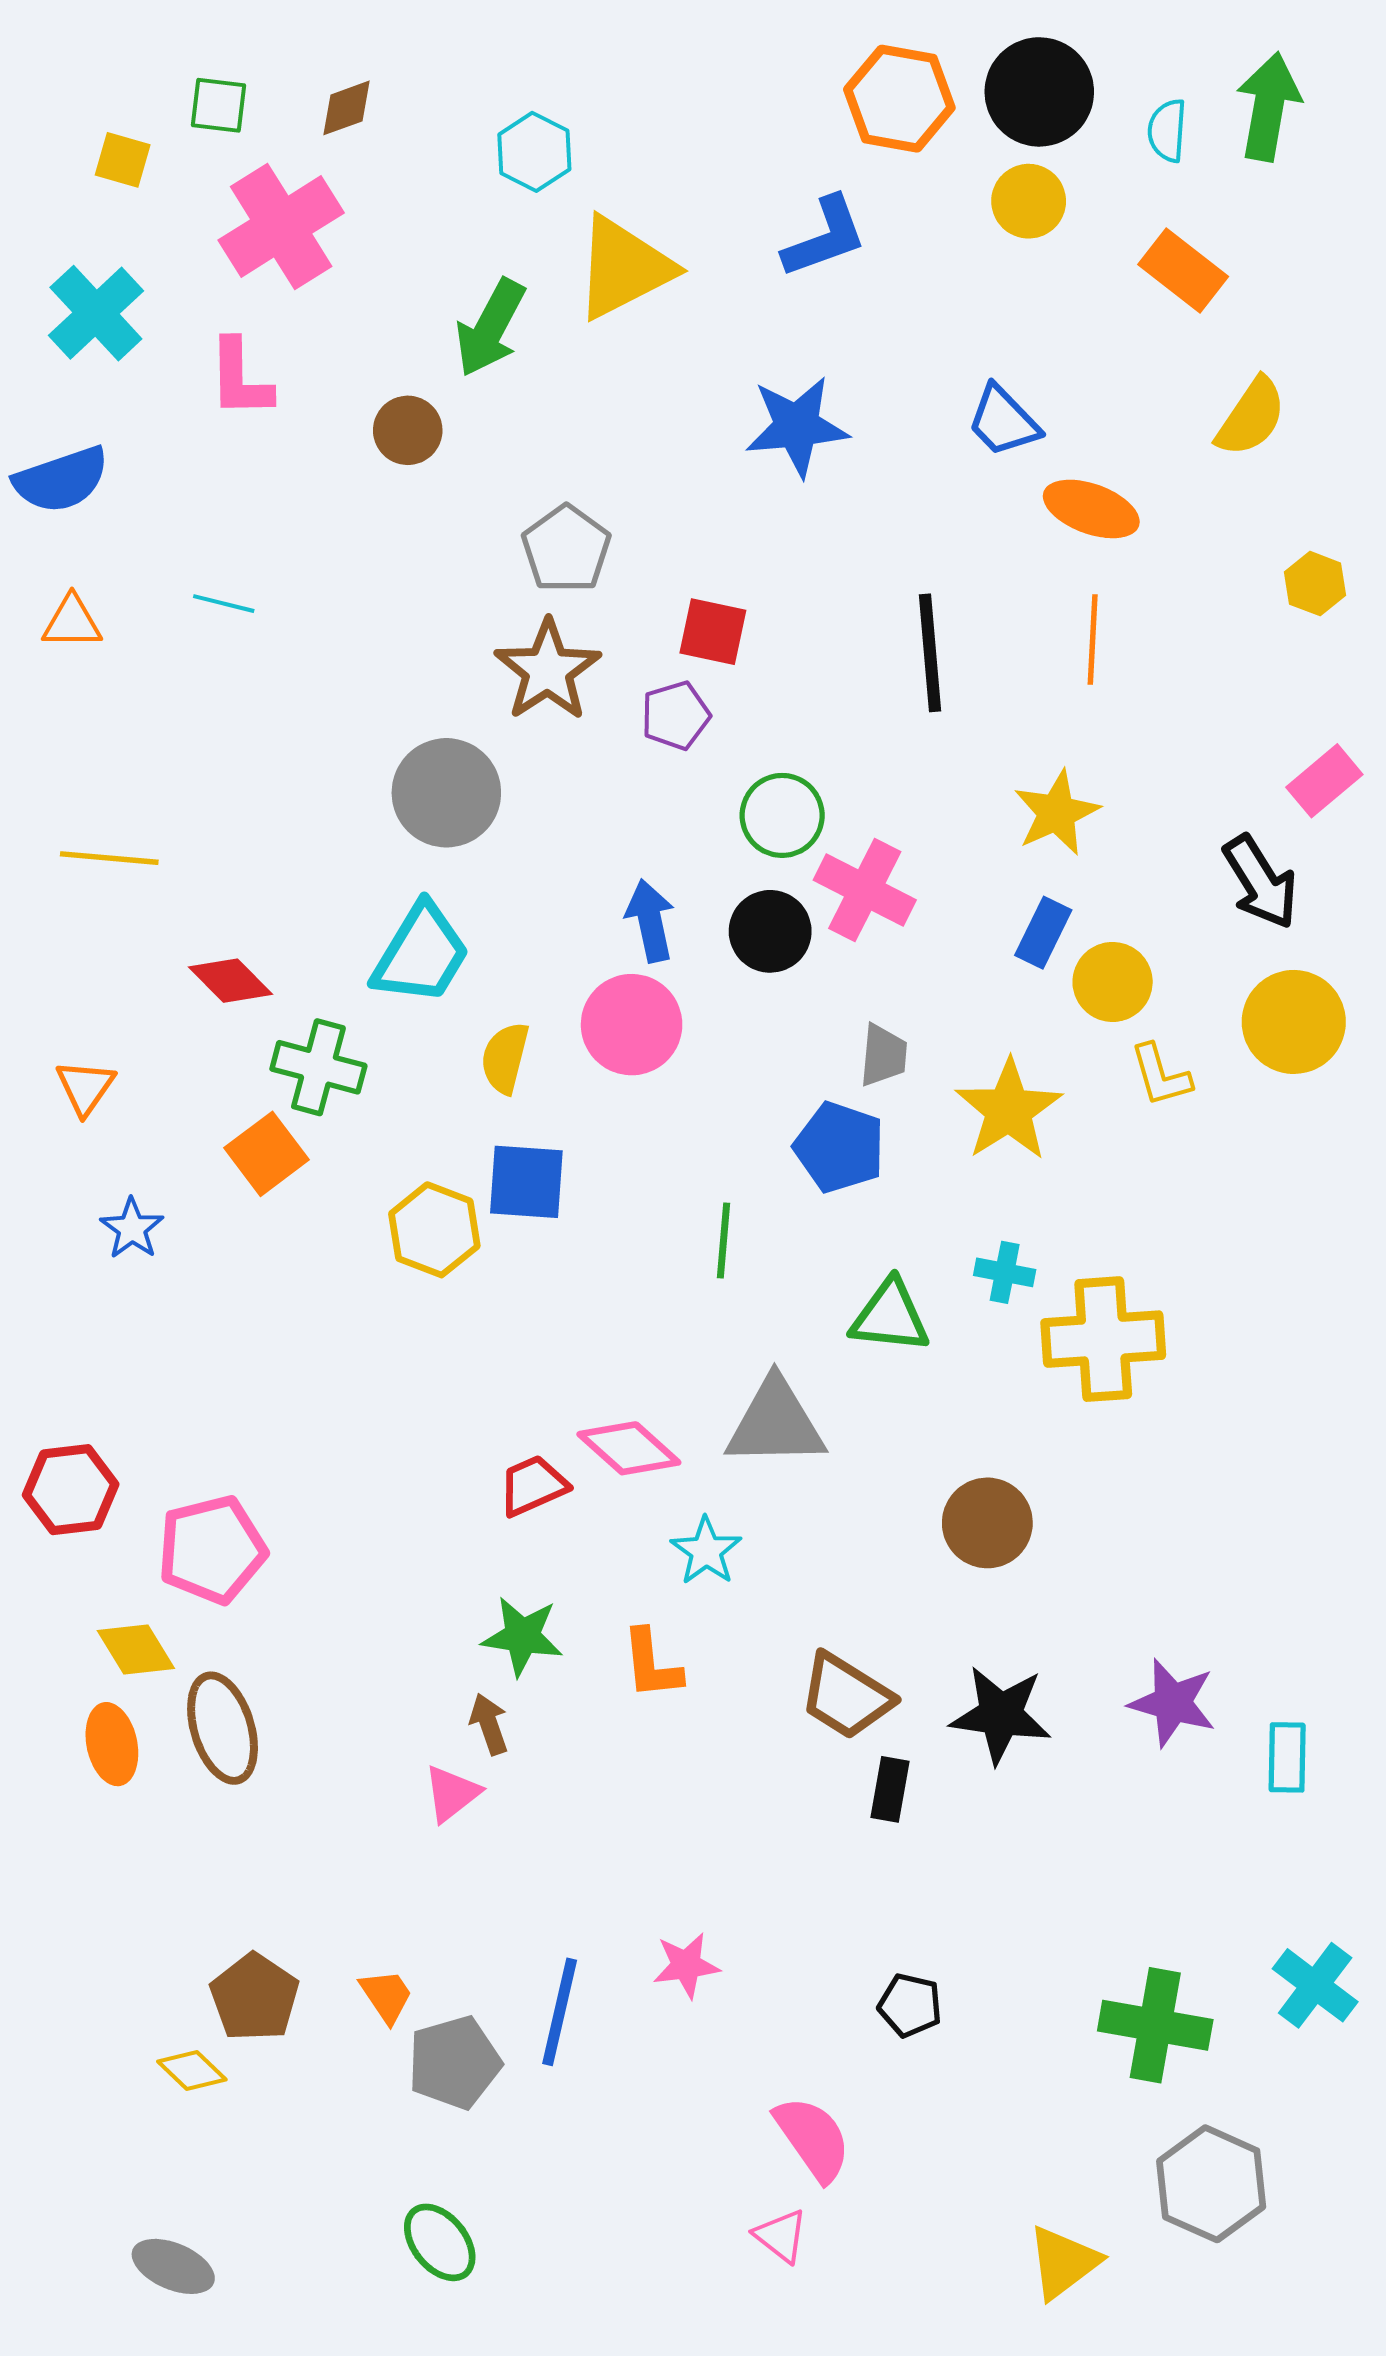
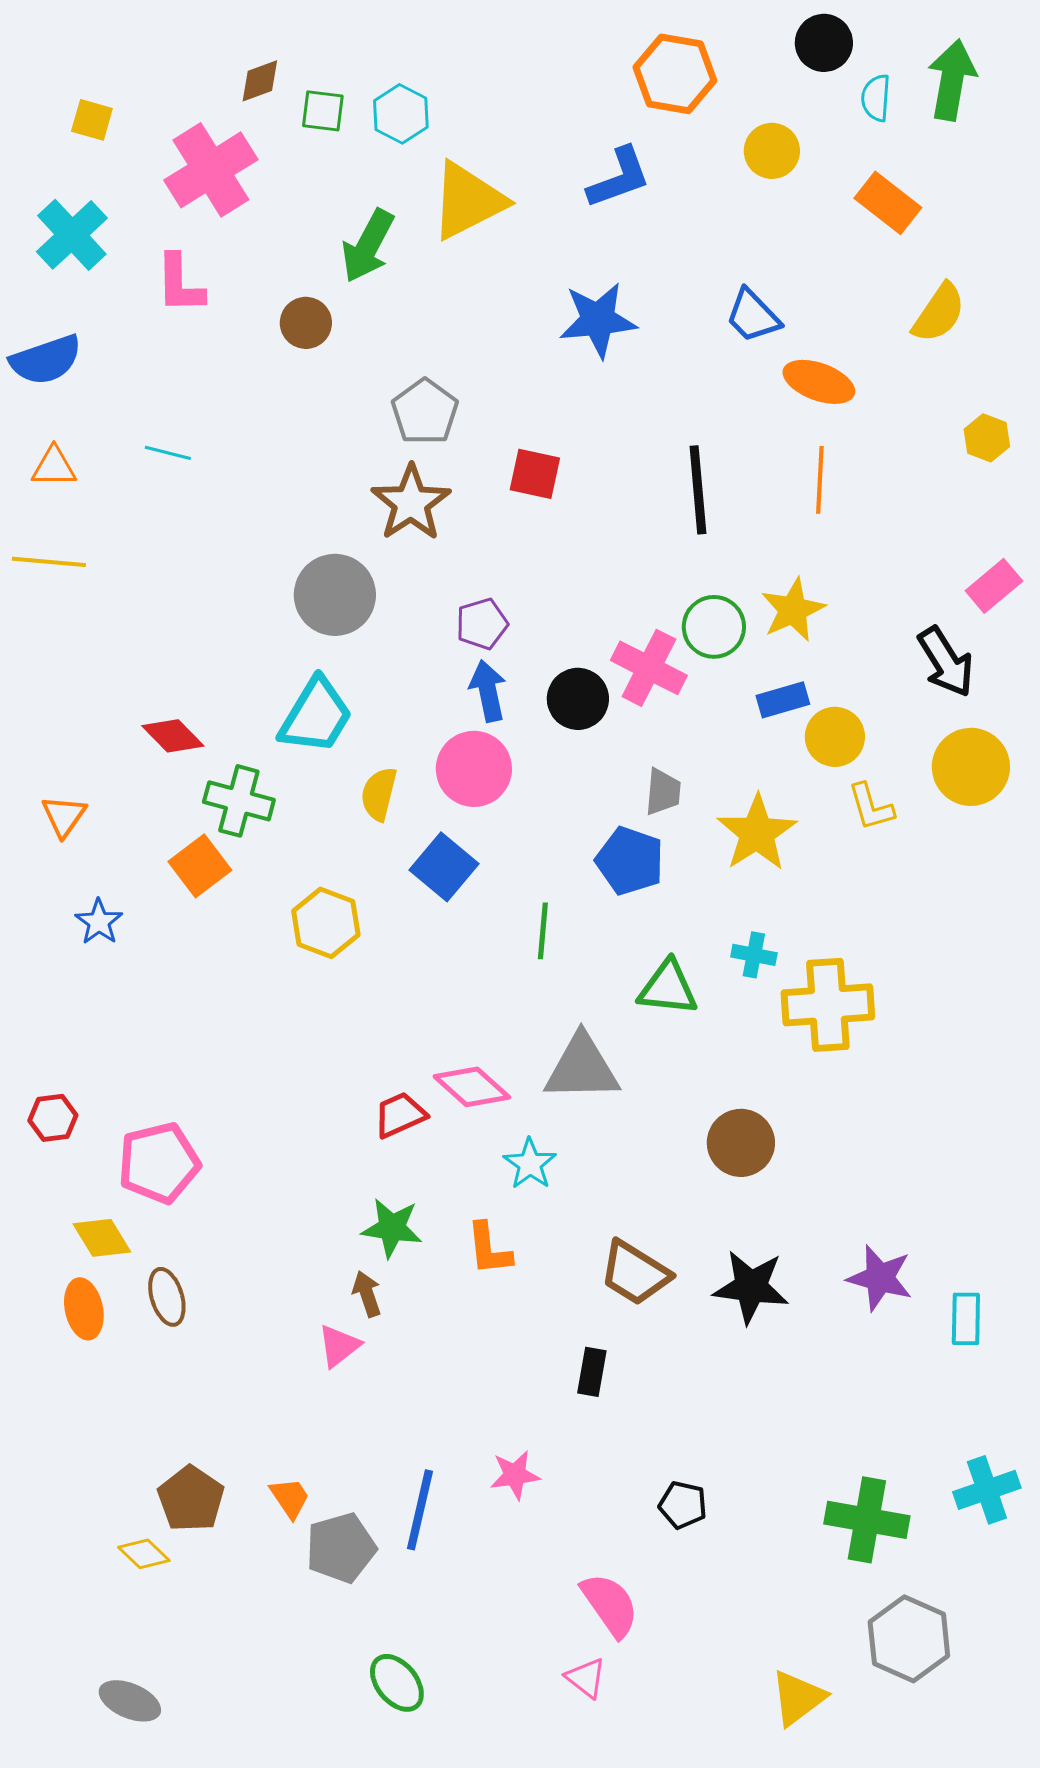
black circle: (1039, 92) -> (824, 43), moved, size x0.7
green square: (219, 105) -> (323, 111), moved
purple pentagon: (676, 715) -> (482, 624), moved
green circle: (782, 815) -> (714, 627), moved
yellow line: (109, 858) -> (49, 562), moved
blue rectangle: (1043, 933) -> (783, 700), turned 48
blue square: (526, 1182) -> (444, 867), moved, turned 36
red hexagon: (71, 1490) -> (53, 1118), size x0.7
brown ellipse: (223, 1728) -> (167, 1297), size x0.7
black rectangle: (890, 1789) -> (592, 1372), moved
cyan cross: (1315, 1985) -> (987, 1490), turned 34
green ellipse: (440, 2242) -> (397, 1683), moved

